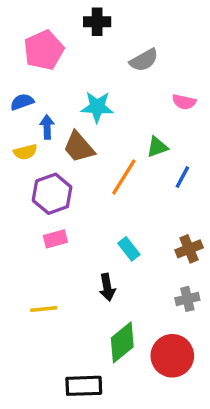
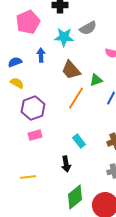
blue semicircle: (22, 102) -> (15, 62), moved
cyan star: (97, 107) -> (64, 37), moved
blue arrow: (47, 127) -> (41, 55), moved
brown trapezoid: (79, 147) -> (71, 70), moved
yellow semicircle: (25, 152) -> (17, 83), turned -136

